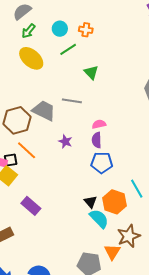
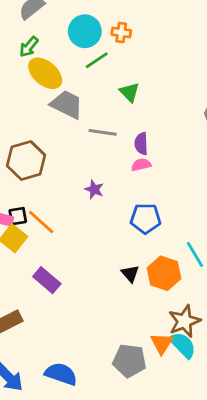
cyan circle: (60, 29) -> (85, 31), size x1.5
green arrow: (29, 31) -> (29, 47), moved
gray trapezoid: (44, 111) -> (67, 104), moved
purple semicircle: (97, 140) -> (141, 144), moved
orange line: (27, 150) -> (41, 222), moved
cyan semicircle: (99, 219) -> (183, 345), moved

